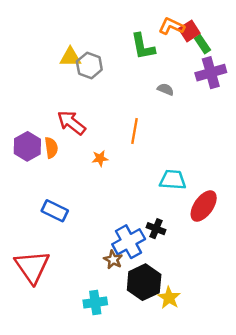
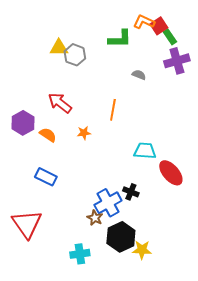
green L-shape: (143, 46) -> (120, 39), turned -80
orange semicircle: (51, 148) -> (48, 135), moved, turned -48
red ellipse: (204, 206) -> (171, 173), turned -76
yellow star: (169, 298) -> (142, 250), turned -30

